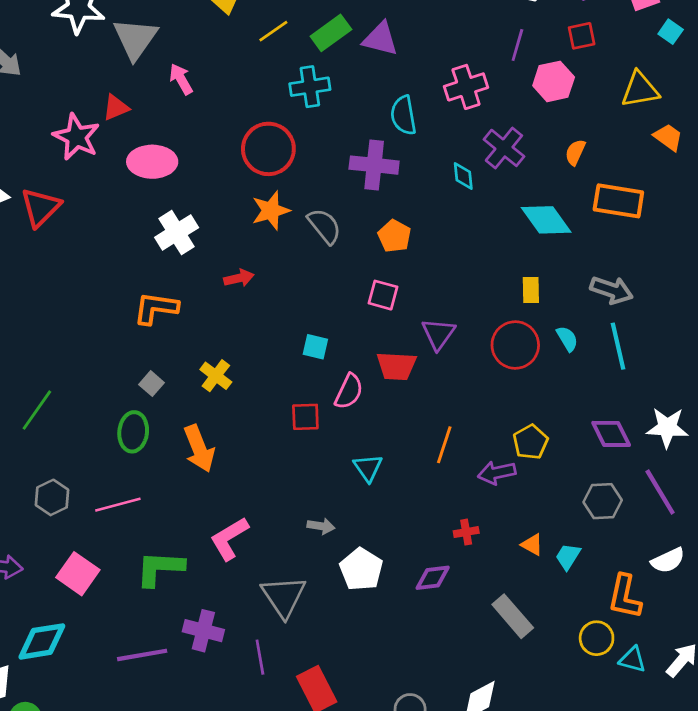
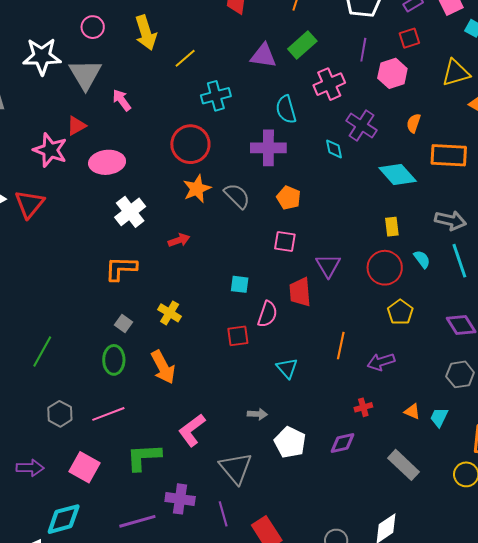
green rectangle: (331, 33) -> (302, 45), moved
red trapezoid: (396, 366) -> (300, 292), turned 88
yellow pentagon: (530, 442) -> (400, 312), moved

